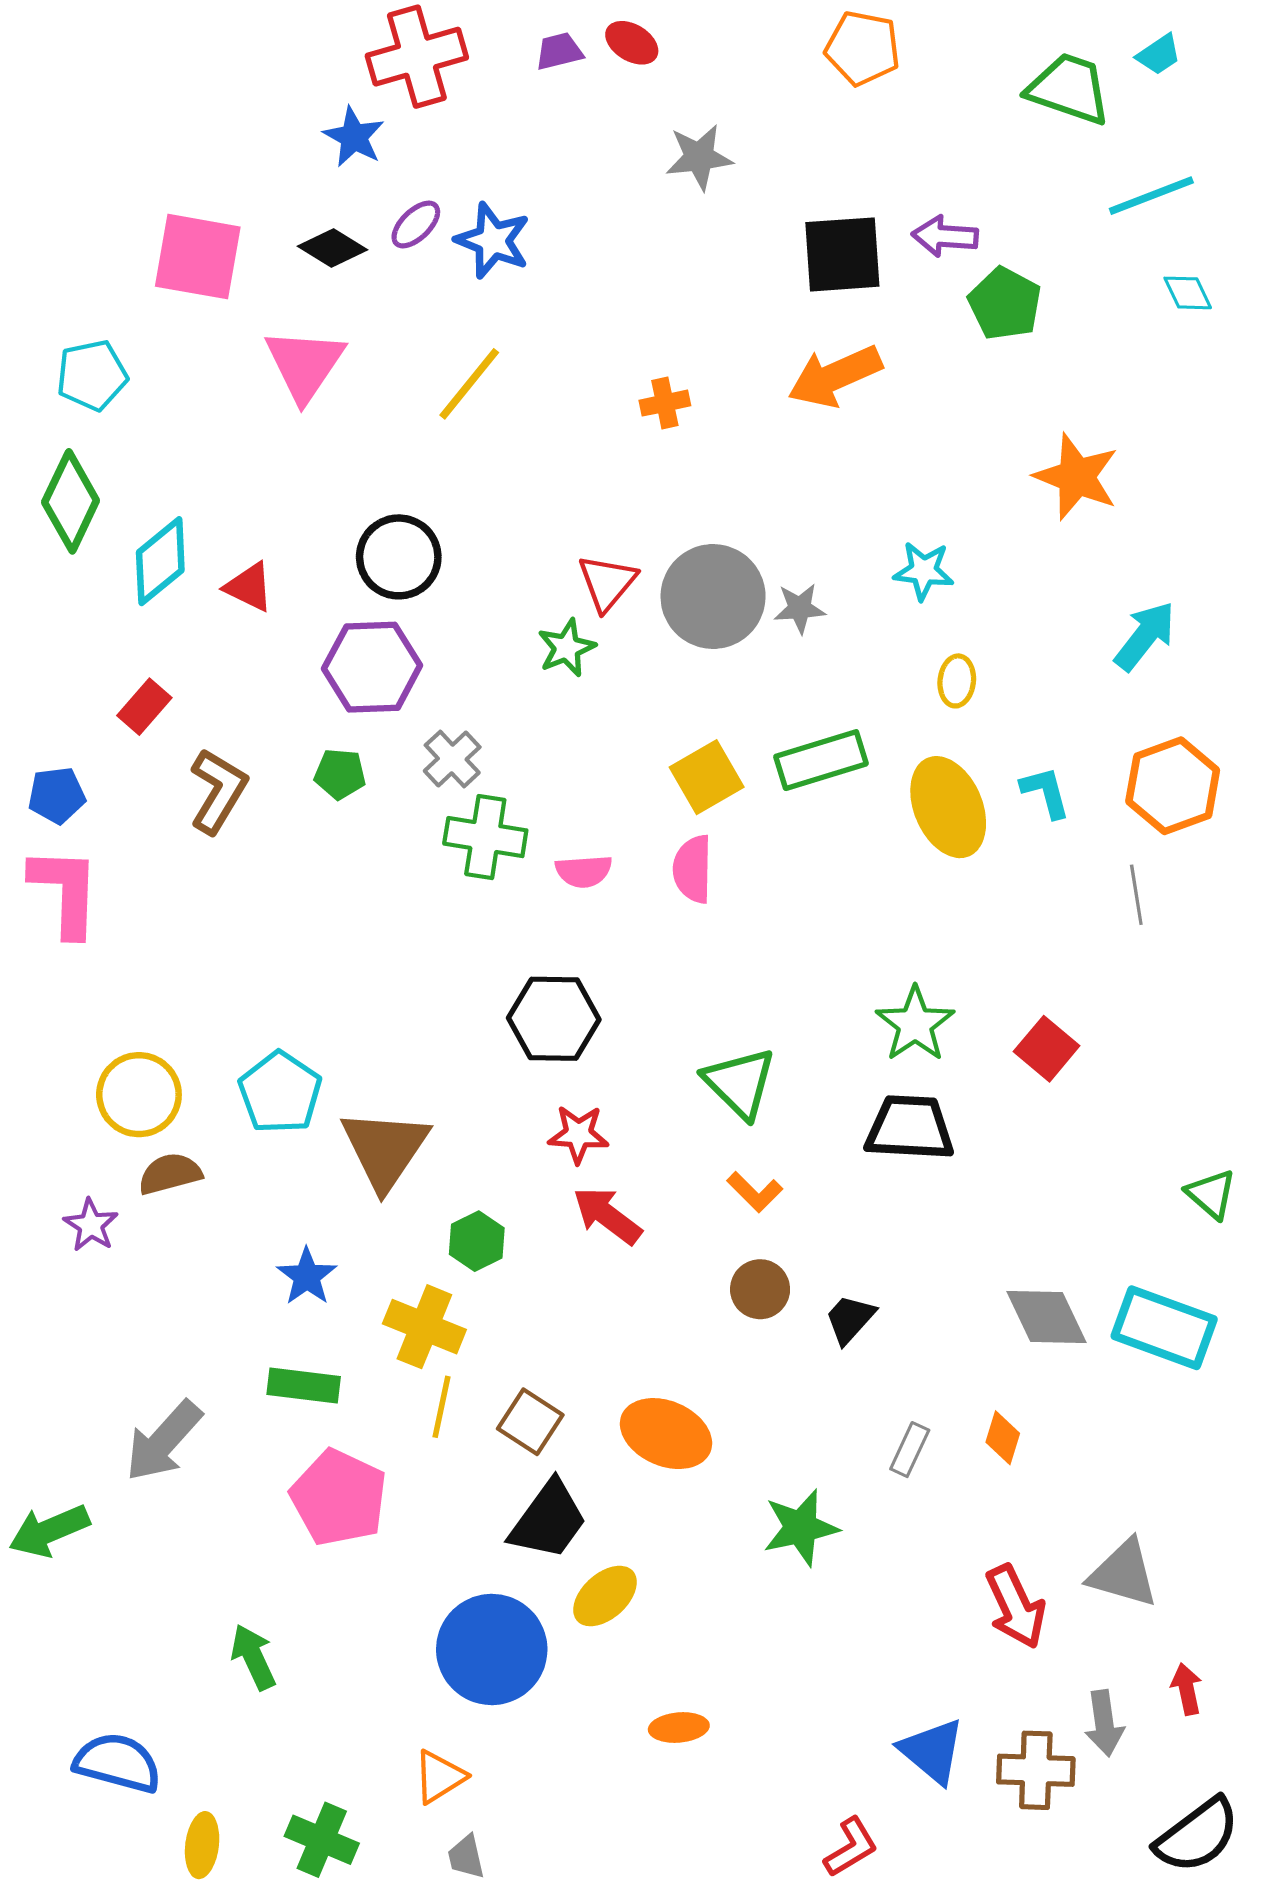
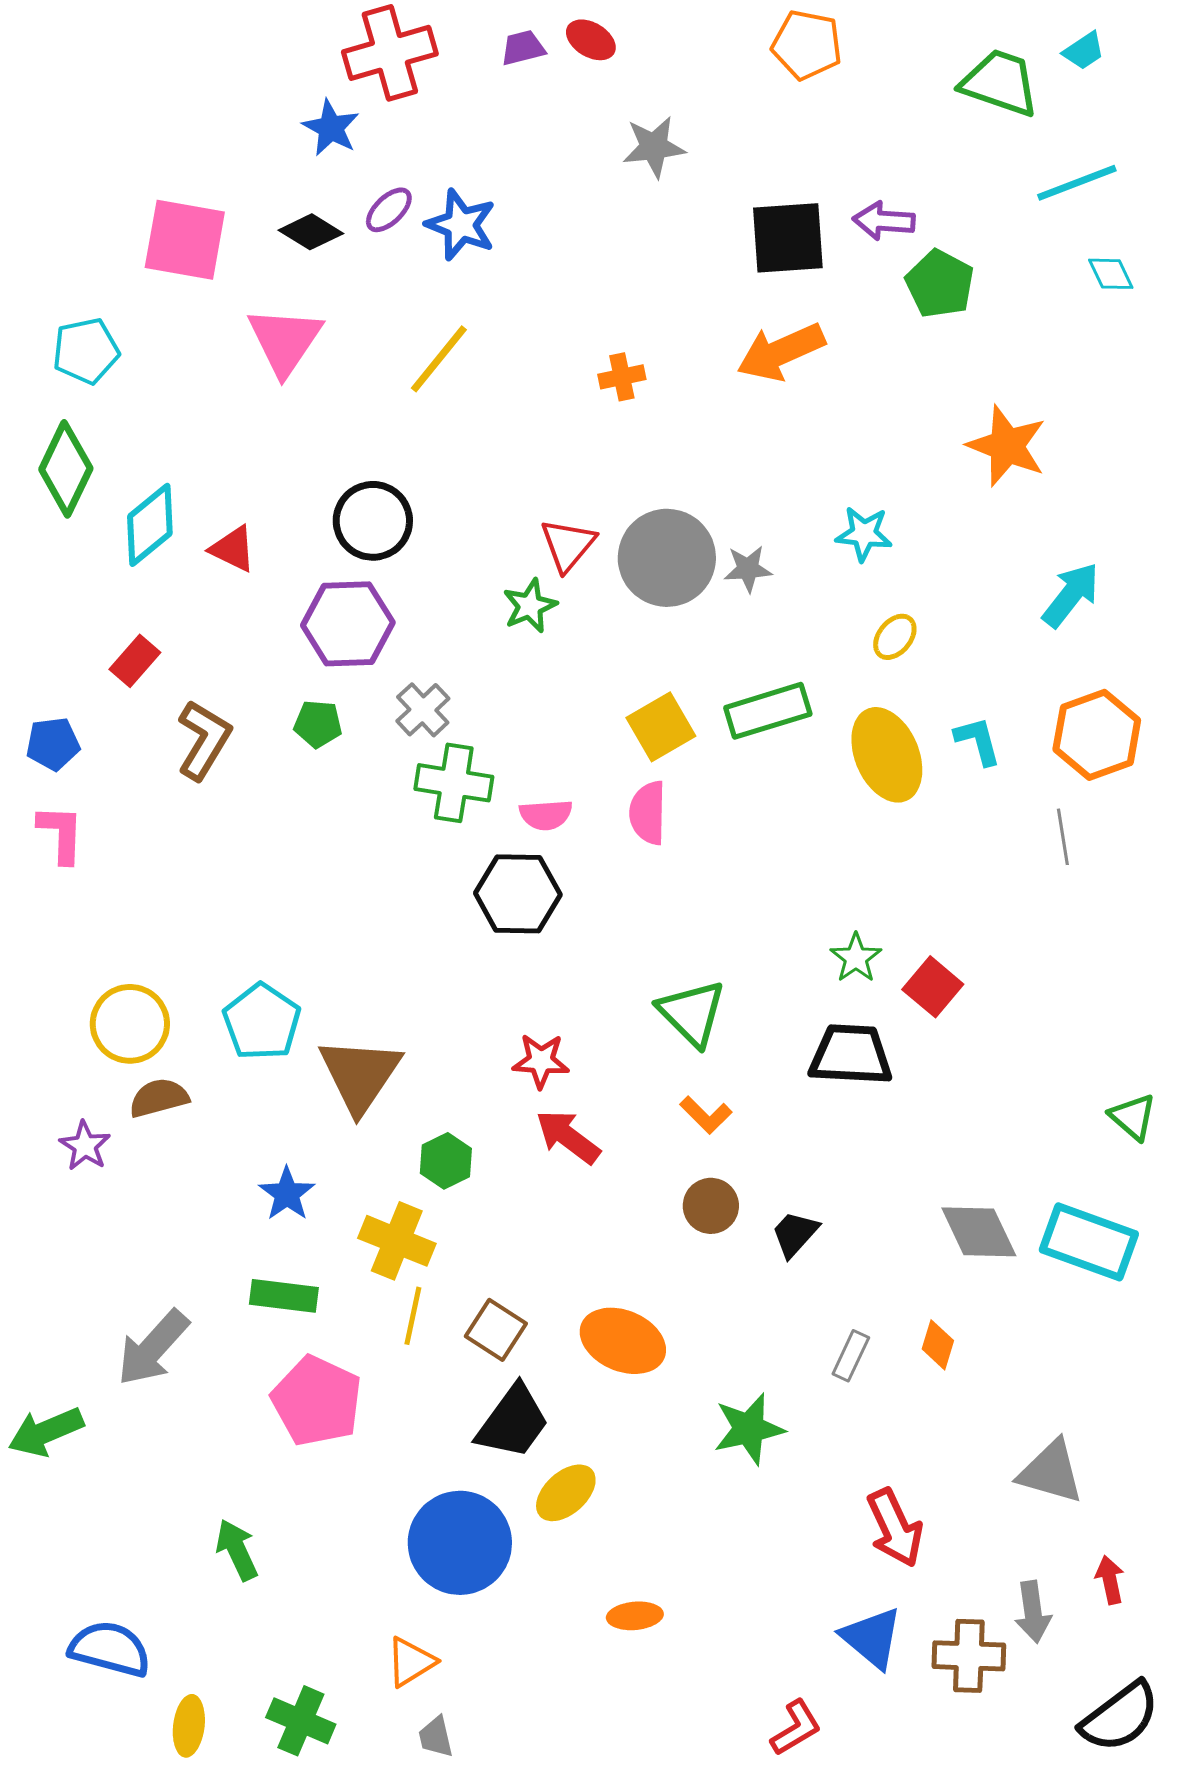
yellow ellipse: (957, 681) -> (895, 637), turned 33
pink L-shape: (65, 892) -> (61, 834), size x0.7
black hexagon: (554, 1019) -> (518, 894), moved
green star: (915, 1024) -> (856, 958), size x0.7
red square: (1047, 1049) -> (933, 987), moved
red arrow: (1016, 1607) -> (895, 1528), moved

